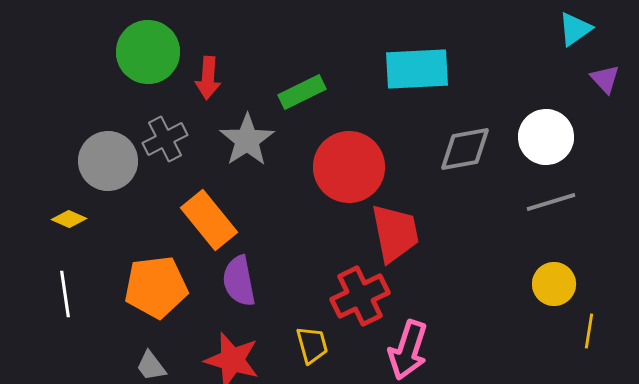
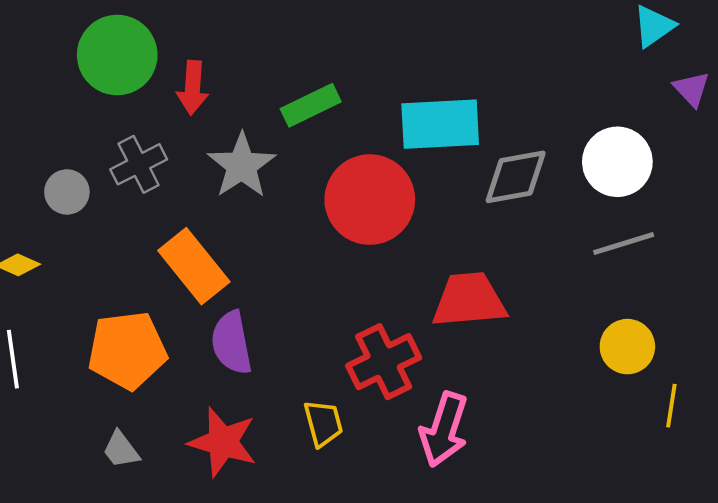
cyan rectangle: (417, 69) -> (440, 124), moved
gray circle: (108, 161) -> (67, 192), size x0.6
red trapezoid: (395, 233) -> (469, 300), moved, turned -84

